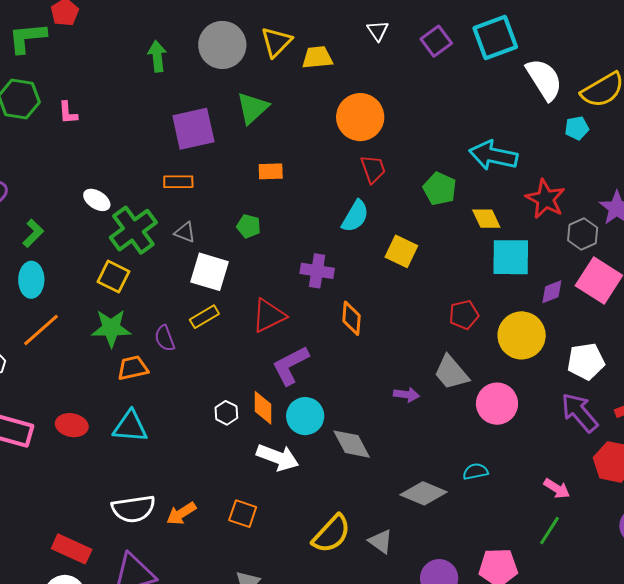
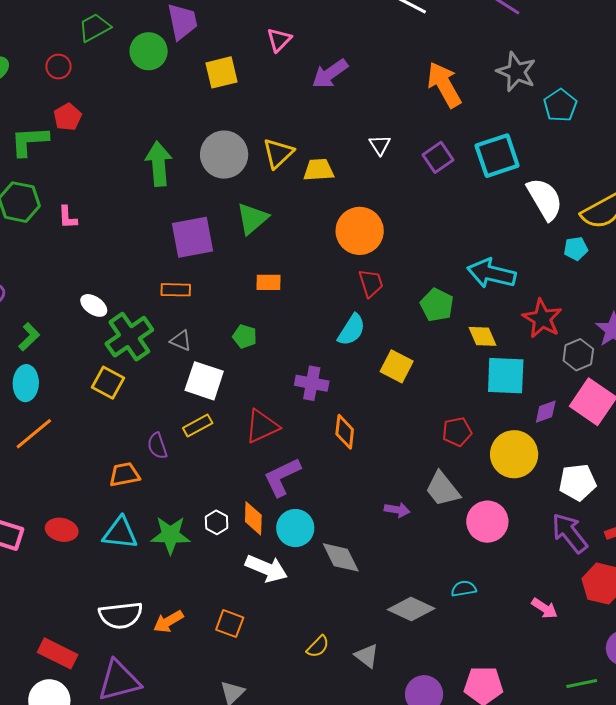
green arrow: (157, 56) -> (159, 164), size x1.4
green star: (111, 328) -> (170, 535), moved
green line: (549, 531) -> (582, 684), moved, turned 44
yellow semicircle: (331, 534) -> (318, 647), size x0.6

